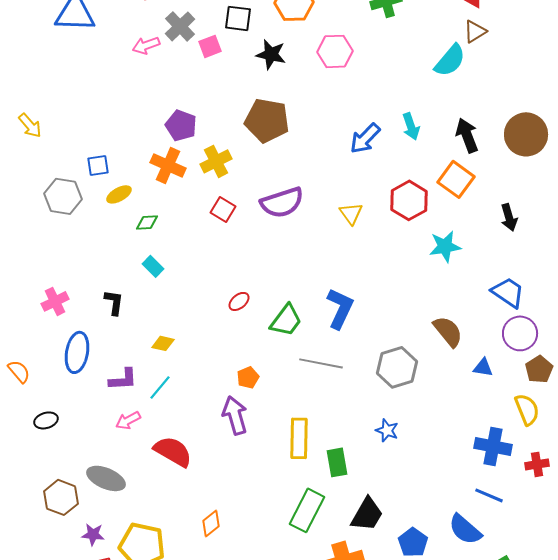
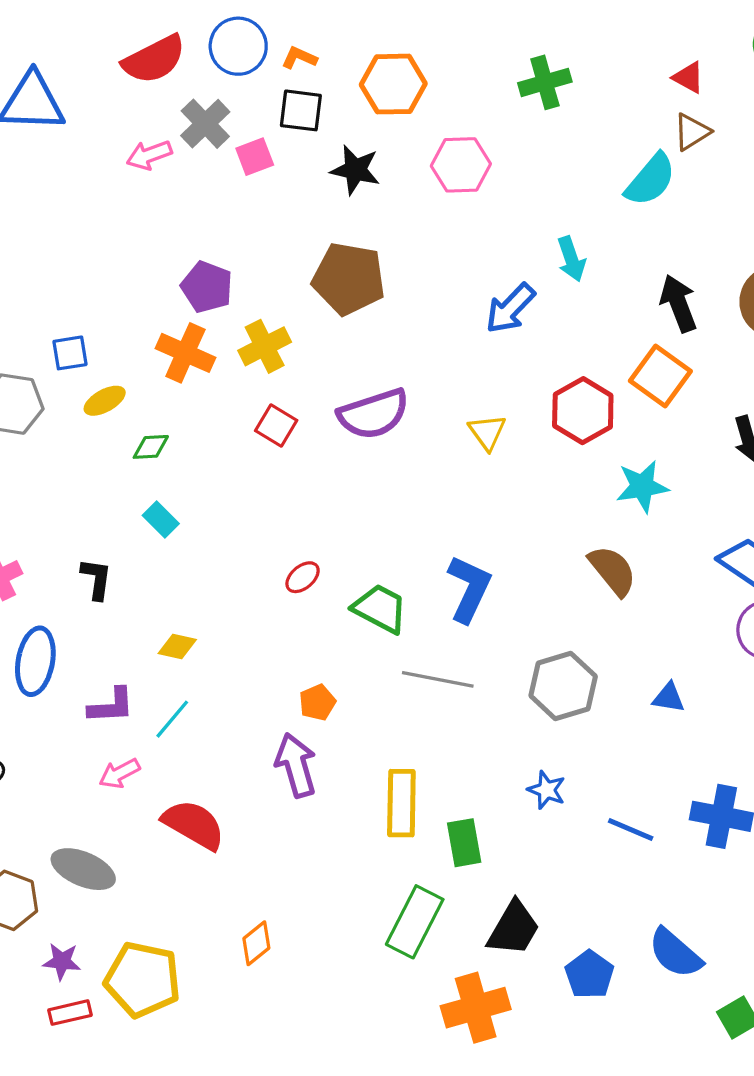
cyan arrow: (411, 126) -> (571, 259), moved
green trapezoid: (286, 320) -> (380, 609), turned -99
brown semicircle: (448, 331) -> (613, 571), moved
blue triangle: (483, 367) -> (669, 698), moved
blue line: (489, 495) -> (631, 829), moved

